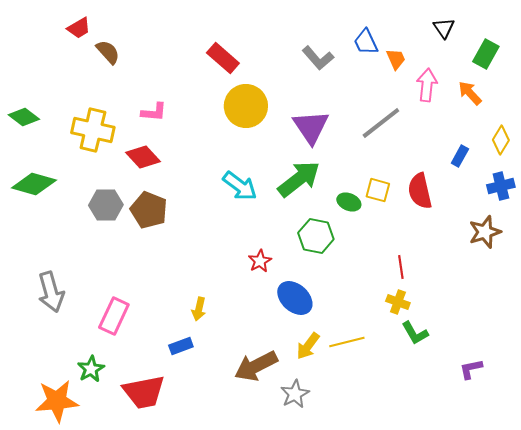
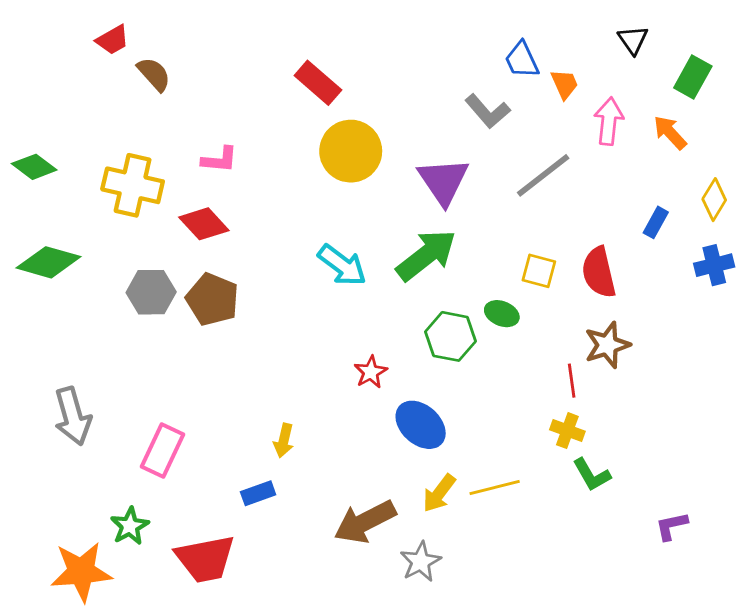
gray L-shape: (318, 58) -> (488, 111), moved
green ellipse: (349, 202) -> (502, 314), moved
brown star: (485, 232) -> (607, 345), moved

